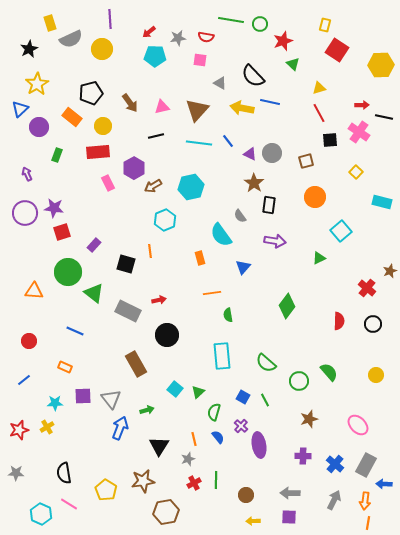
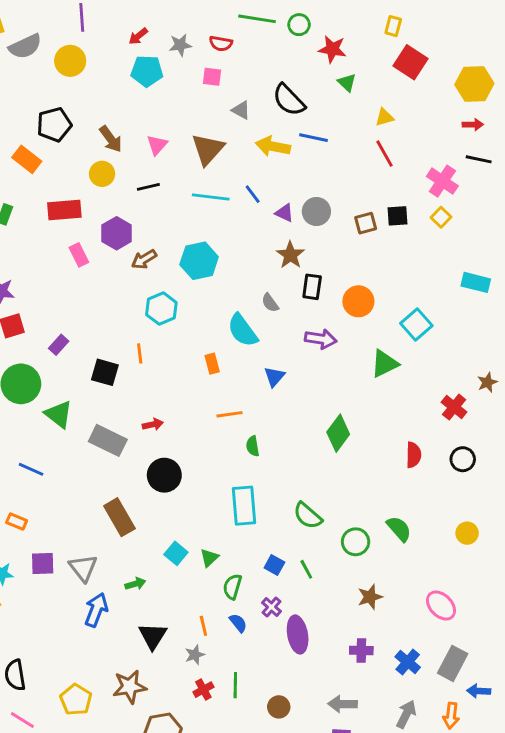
red star: (283, 41) -> (332, 49), turned 30
red arrow: (362, 105) -> (473, 125), moved
pink triangle: (162, 107) -> (157, 145), turned -35
yellow circle: (103, 126) -> (102, 174), moved
black square: (330, 140) -> (398, 216), moved
yellow square: (356, 172) -> (441, 217), moved
orange circle: (315, 197) -> (358, 301), moved
green triangle: (319, 258) -> (384, 364), size x1.5

